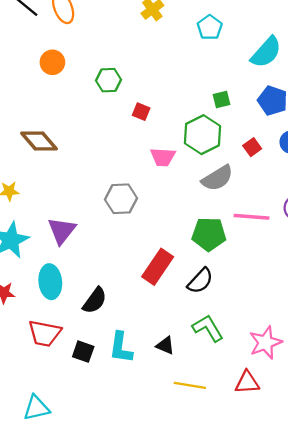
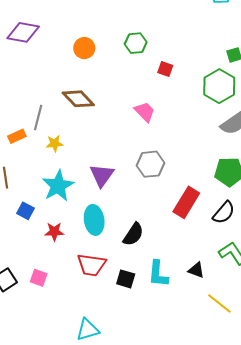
orange circle: (52, 62) -> (84, 48), moved
pink trapezoid: (163, 157) -> (145, 112), moved, turned -135
gray hexagon: (121, 199) -> (151, 164), moved
yellow line: (190, 385) -> (219, 304), turned 32

